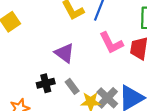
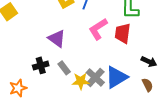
pink L-shape: (111, 43) -> (98, 29), turned 85

